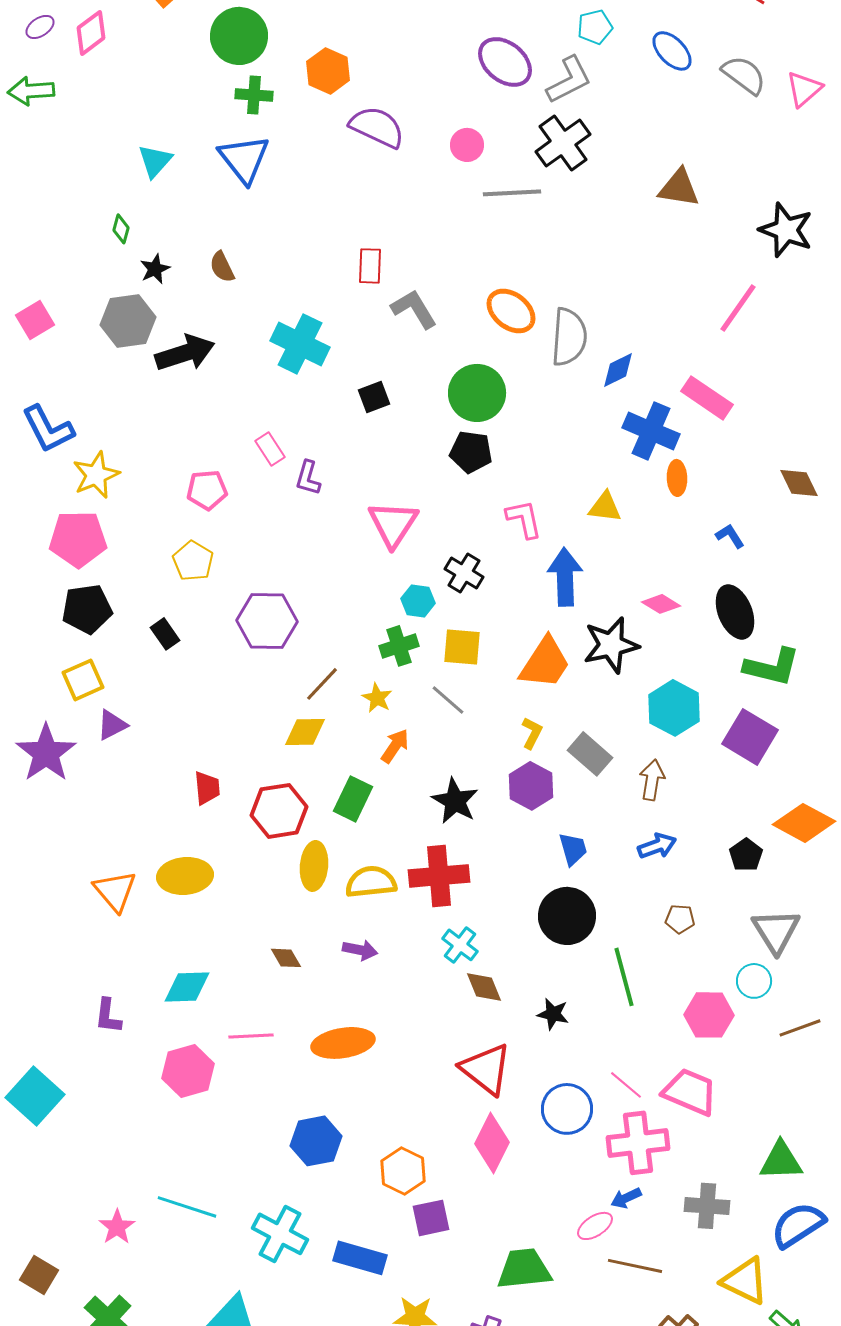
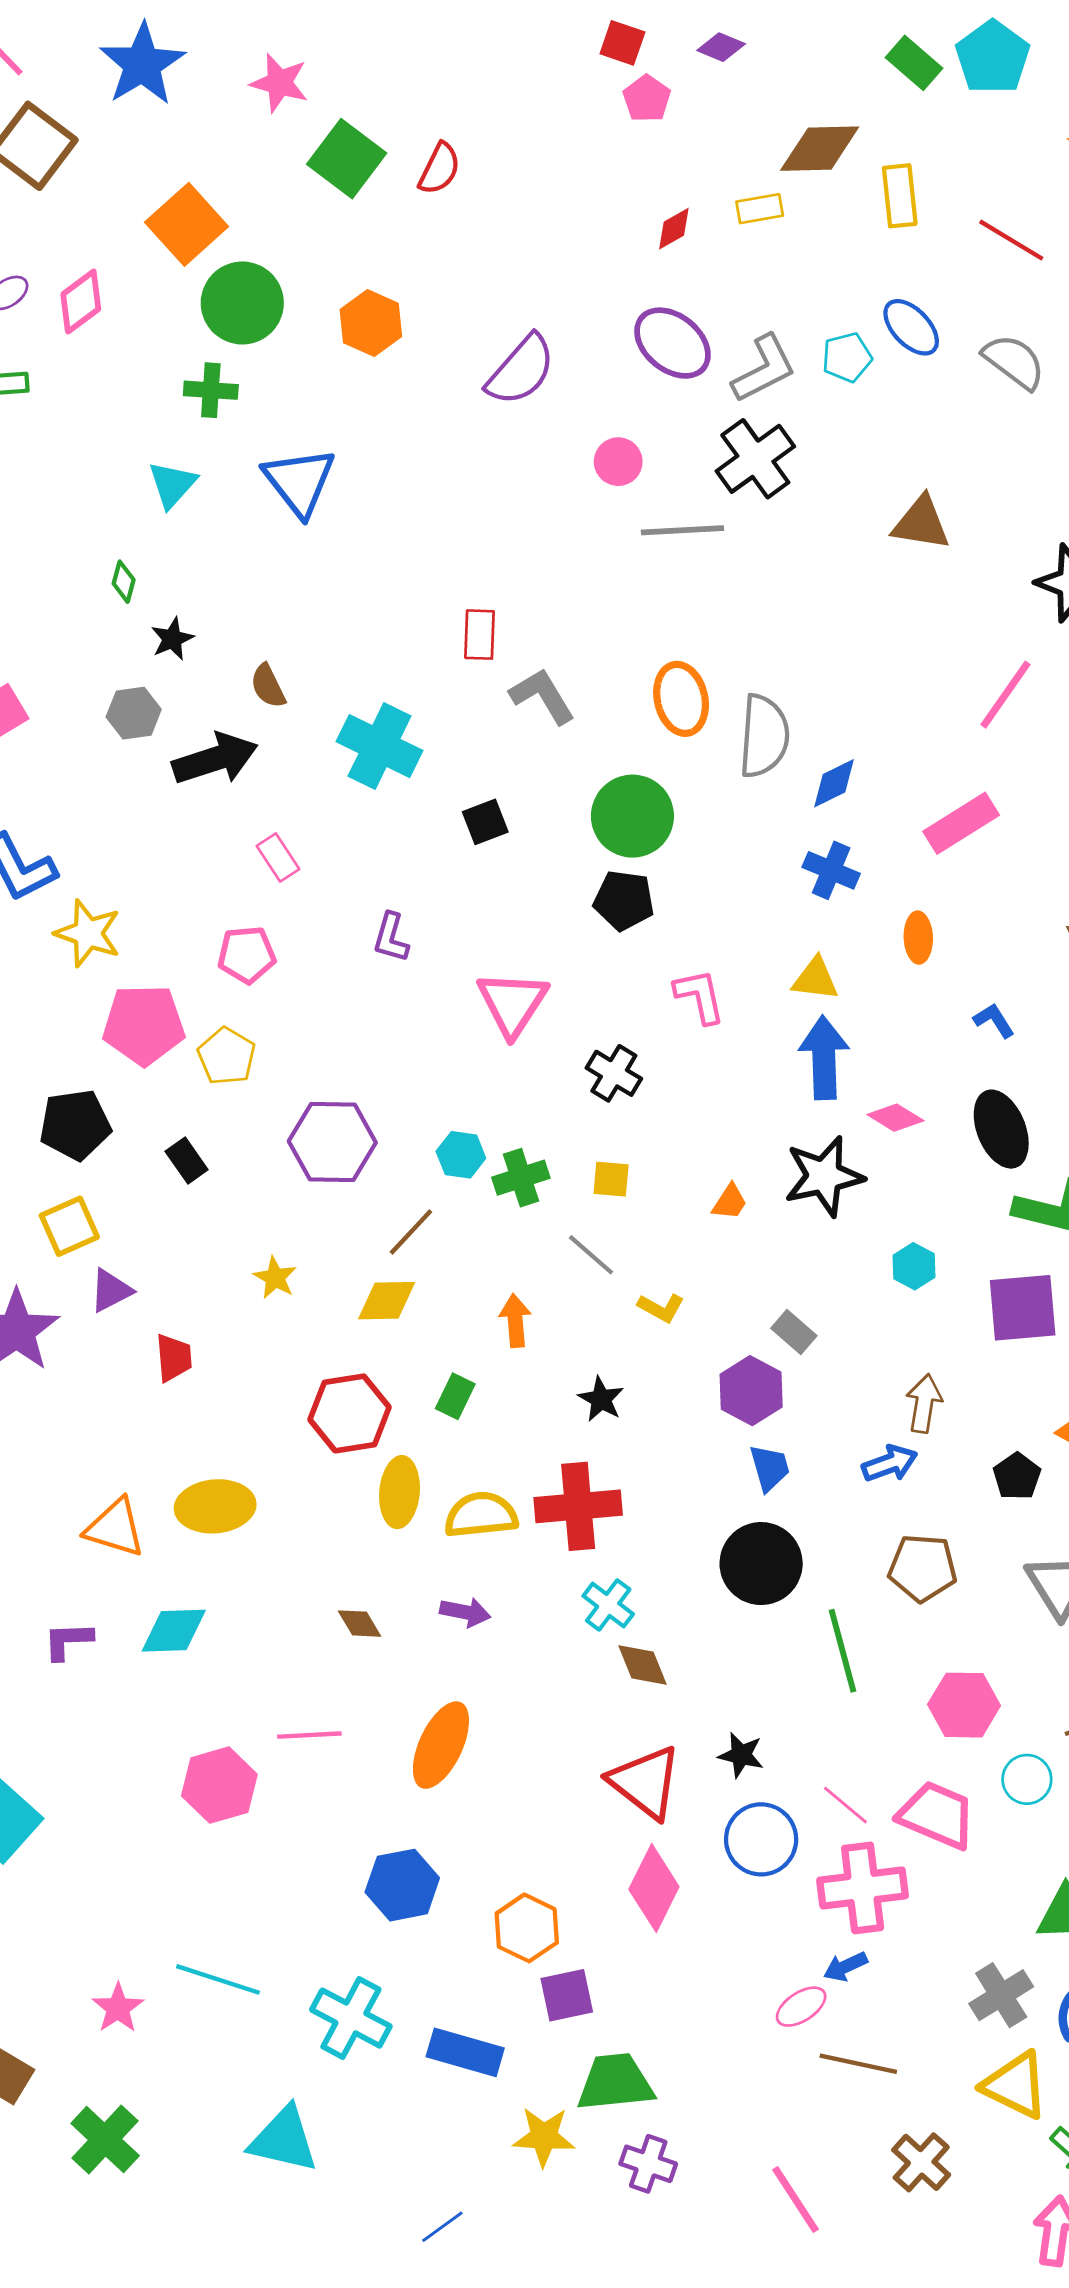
cyan pentagon: (595, 27) -> (847, 357), moved
green circle: (239, 36) -> (242, 303), moved
orange hexagon: (328, 71) -> (371, 323), moved
green cross: (254, 95) -> (211, 390), moved
purple semicircle: (377, 127) -> (521, 370), moved, turned 106
brown semicircle: (222, 267) -> (268, 686), moved
orange ellipse: (511, 311) -> (681, 699), turned 39
gray hexagon: (128, 321) -> (134, 713), size x0.7
pink rectangle: (707, 398) -> (961, 823), turned -66
blue cross: (651, 431) -> (831, 870), moved, size x0.7
pink rectangle: (270, 449) -> (278, 858), moved
yellow star: (96, 475) -> (88, 933), turned -30
pink pentagon: (78, 539) -> (144, 1025), moved
blue arrow: (565, 577) -> (824, 1058), moved
cyan hexagon: (418, 601) -> (461, 1155), moved
yellow square: (462, 647) -> (611, 1179), size x0.7
orange trapezoid: (545, 663) -> (730, 1202), size x0.5
yellow star: (377, 698) -> (275, 1278), moved
cyan hexagon: (674, 708) -> (914, 1266), size x0.6
yellow L-shape: (532, 733) -> (661, 1308), moved, turned 92
purple square: (750, 737) -> (1023, 1308), turned -36
orange arrow: (395, 746) -> (515, 1321), turned -39
gray rectangle: (590, 754) -> (794, 1332), size x0.7
brown arrow: (652, 780) -> (924, 1403), moved
purple hexagon: (531, 786) -> (751, 1391), moved
red trapezoid: (207, 788) -> (174, 1358), moved
green rectangle: (353, 799) -> (455, 1396), size x0.7
black star: (455, 801) -> (601, 1399), size x0.7
orange triangle: (115, 891) -> (115, 1528), turned -33
brown pentagon: (680, 919) -> (923, 1568), size x1.6
cyan circle: (754, 981) -> (1027, 1779), moved
cyan diamond: (187, 987) -> (174, 1631), moved
black star: (553, 1014) -> (741, 1755), moved
purple L-shape: (108, 1016) -> (68, 1641), moved, turned 81
orange ellipse: (343, 1043) -> (441, 1745), turned -56
gray cross: (707, 1206) -> (1001, 1995), moved, turned -36
green trapezoid: (524, 1269) -> (615, 2082), moved

